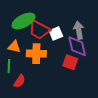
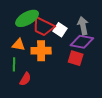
white square: (56, 34) -> (60, 30), turned -32
purple diamond: (77, 46) -> (82, 42), turned -65

